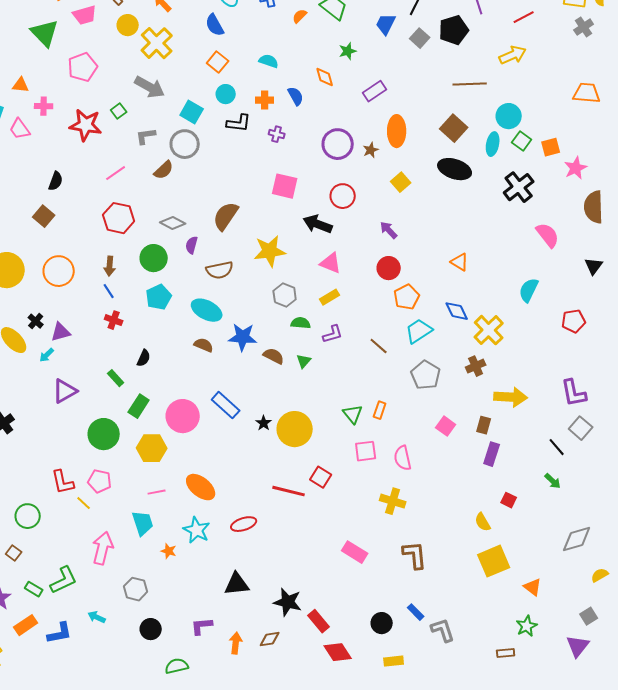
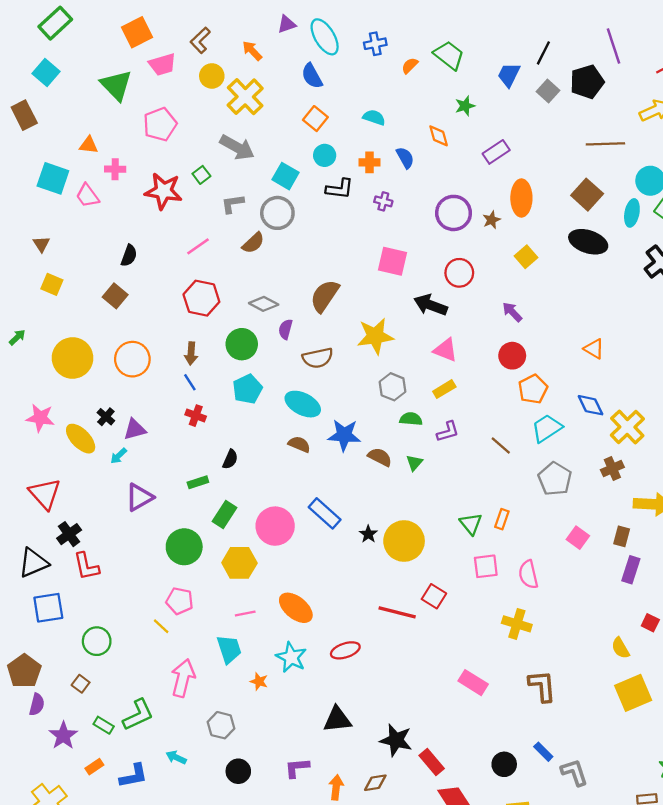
green rectangle: (116, 378) -> (198, 482), turned -66
red L-shape: (63, 482) -> (86, 566), moved
orange rectangle: (26, 625) -> (94, 767), size x0.7

